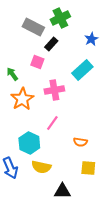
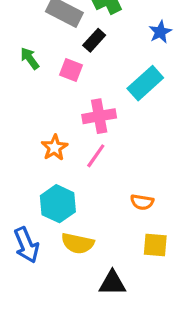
green arrow: (12, 74) -> (30, 58), moved
orange star: (22, 99) -> (55, 148), moved, size x0.7
pink line: (52, 123) -> (96, 156), moved

